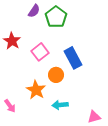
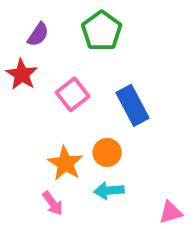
purple semicircle: (34, 11) -> (38, 34), moved
orange circle: (56, 75) -> (107, 152), moved
pink arrow: (10, 106) -> (53, 203), moved

